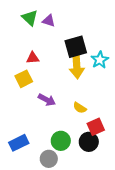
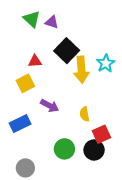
black square: (76, 47) -> (67, 51), moved, turned -30
yellow semicircle: (80, 108) -> (85, 114), turned 48
blue rectangle: (19, 143) -> (20, 124), moved
gray circle: (49, 159) -> (25, 168), moved

